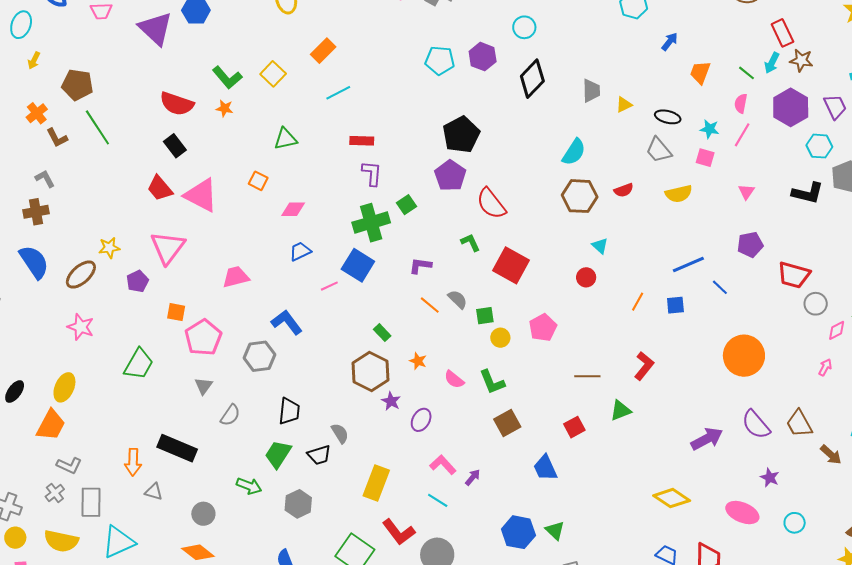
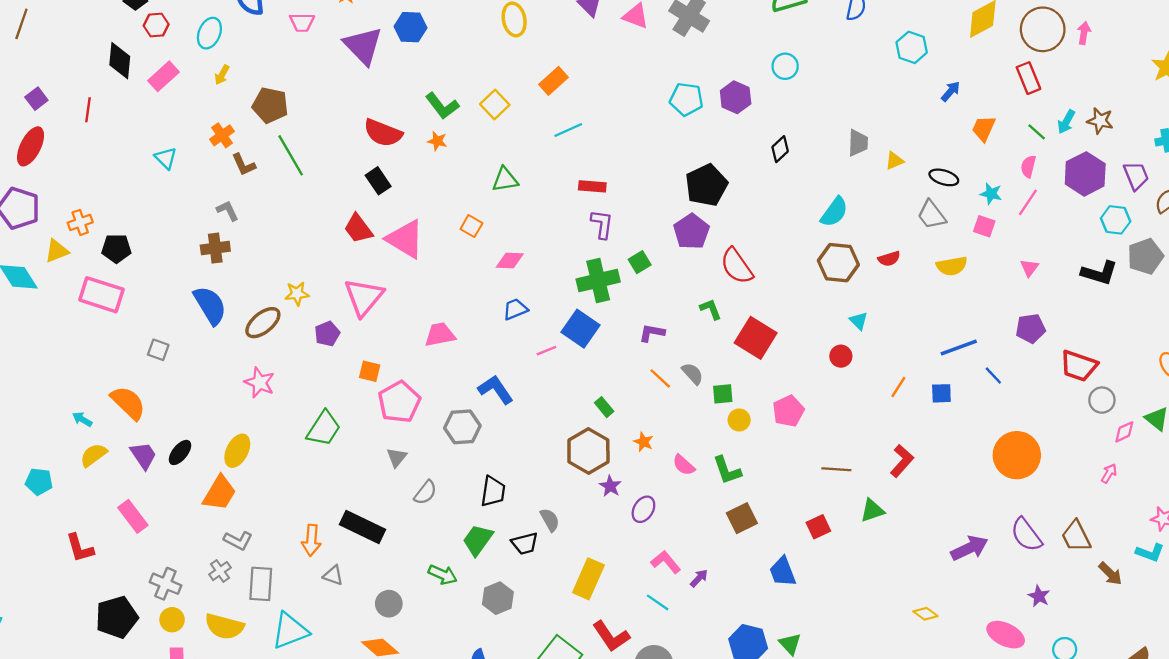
red rectangle: (782, 33) -> (1028, 78), moved
black diamond: (532, 79) -> (780, 149), moved, size x0.6
yellow diamond: (672, 498) -> (925, 614), size x0.6

